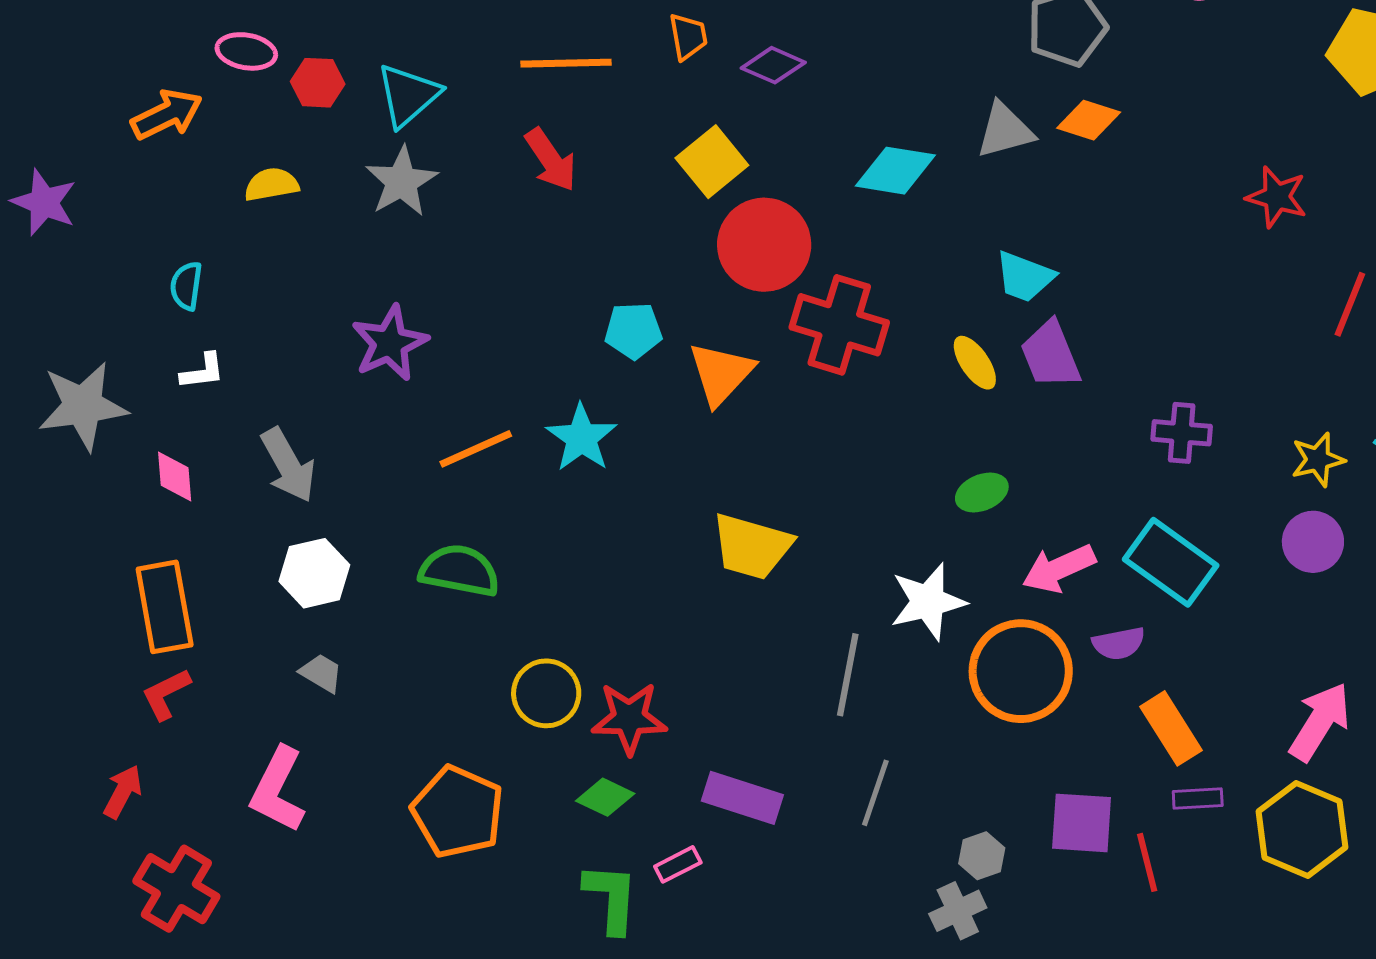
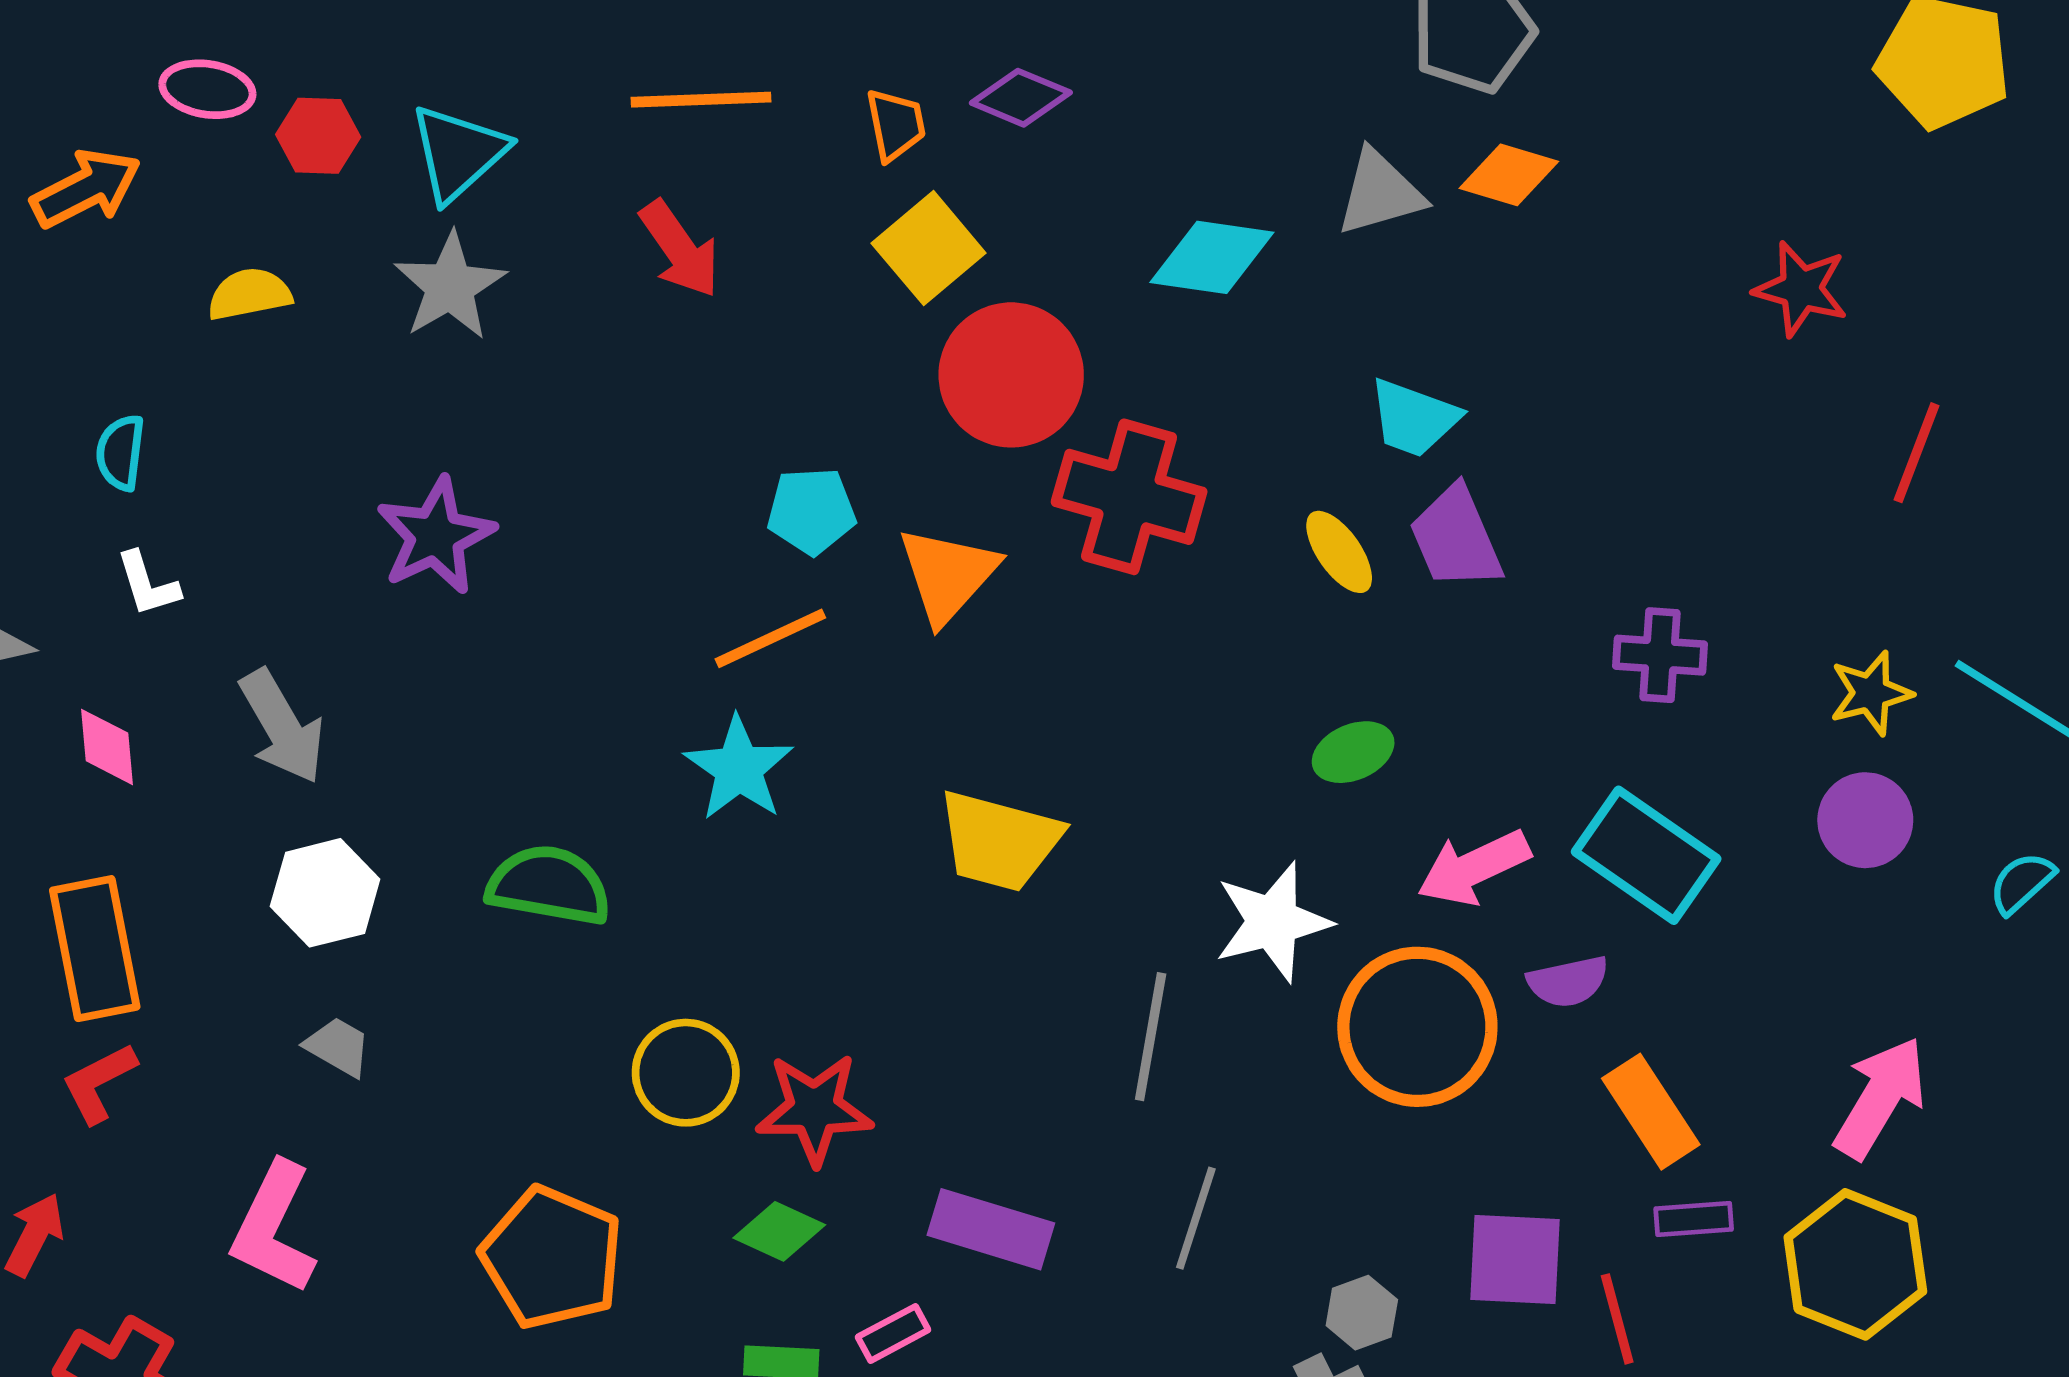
orange trapezoid: (688, 36) -> (896, 125), moved
white L-shape: (203, 371) -> (148, 584), turned 81
cyan star: (581, 438) -> (739, 768), moved
orange line: (476, 449) -> (770, 638), moved

